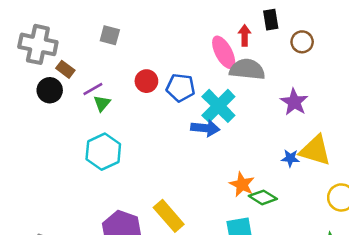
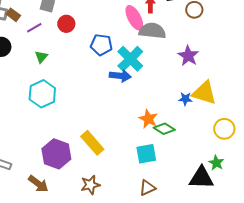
brown rectangle: (65, 69) -> (13, 15), moved
red circle: (146, 81) -> (66, 24), moved
purple line: (93, 89) -> (34, 28), moved

